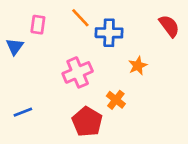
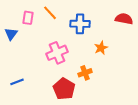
orange line: (80, 18) -> (50, 13), moved
red semicircle: (169, 26) -> (124, 19), turned -42
orange cross: (116, 100) -> (85, 73), turned 32

